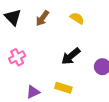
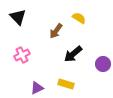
brown arrow: (42, 18) -> (56, 31), moved

